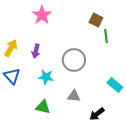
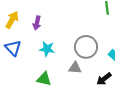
gray circle: (74, 60) -> (86, 47), moved
black arrow: (97, 114) -> (104, 79), moved

